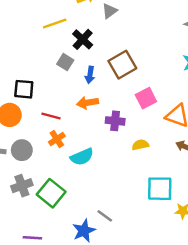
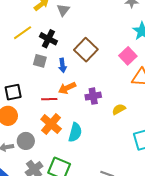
pink square: (146, 98) -> (128, 56), moved
red line: (51, 116) -> (49, 99), moved
orange cross: (57, 139) -> (51, 124), size x1.5
cyan semicircle: (82, 157) -> (75, 132), turned -36

